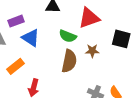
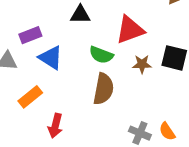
brown star: (92, 51) -> (142, 64), moved

